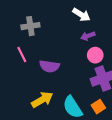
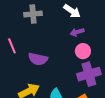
gray cross: (30, 26) -> (33, 14), moved

